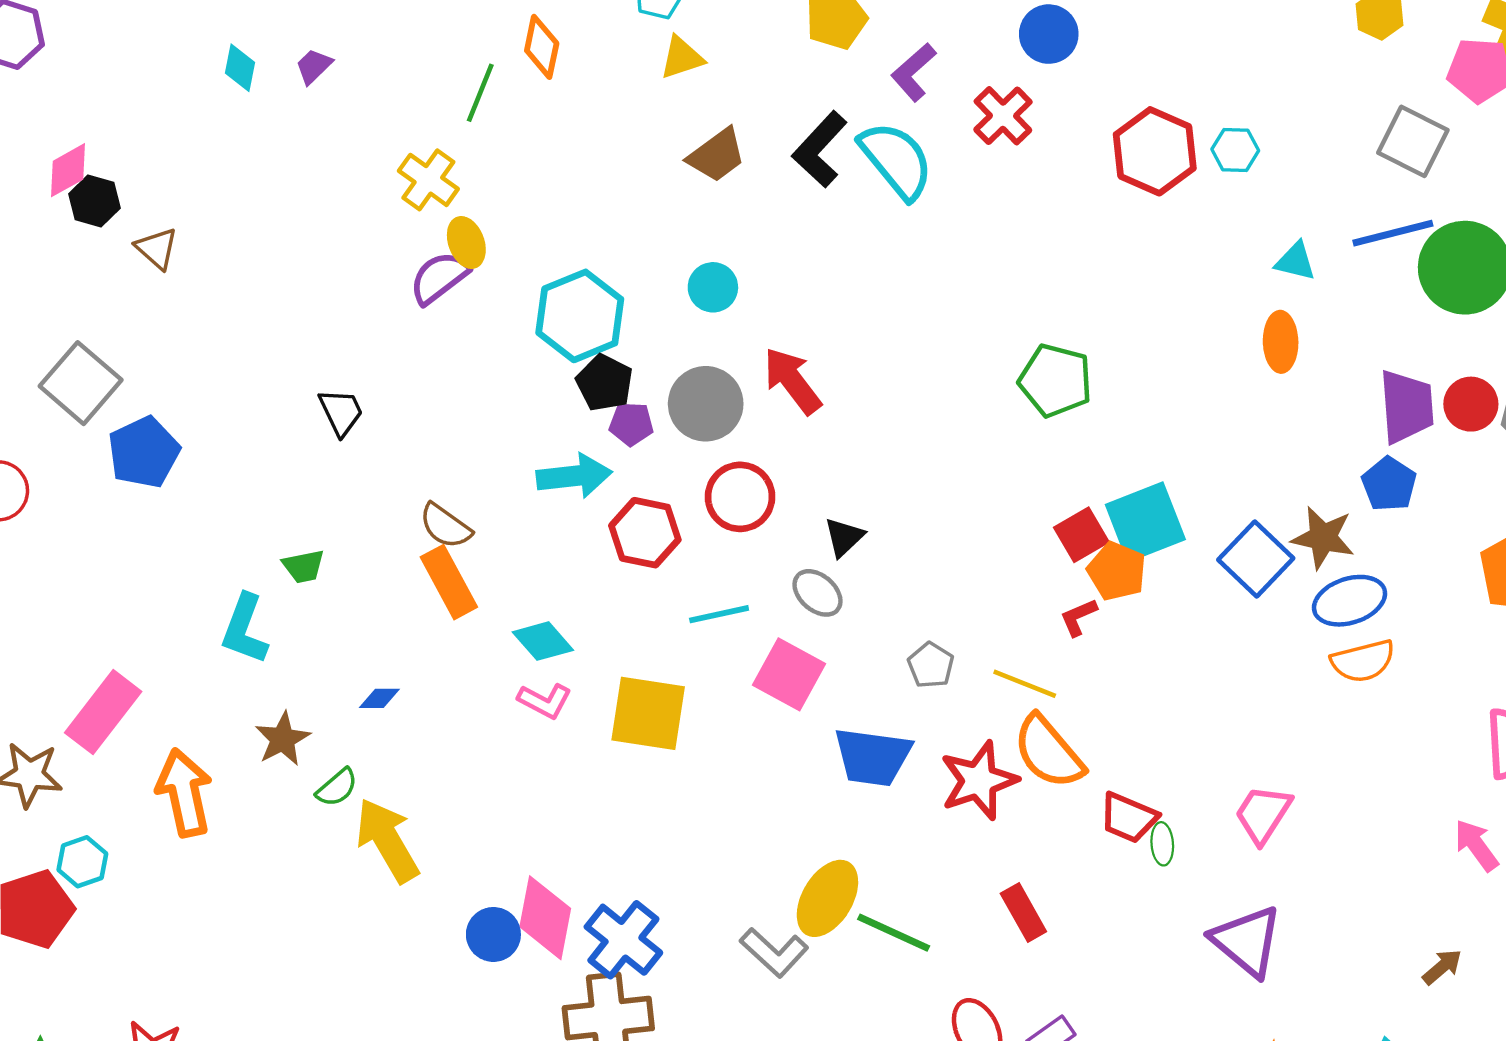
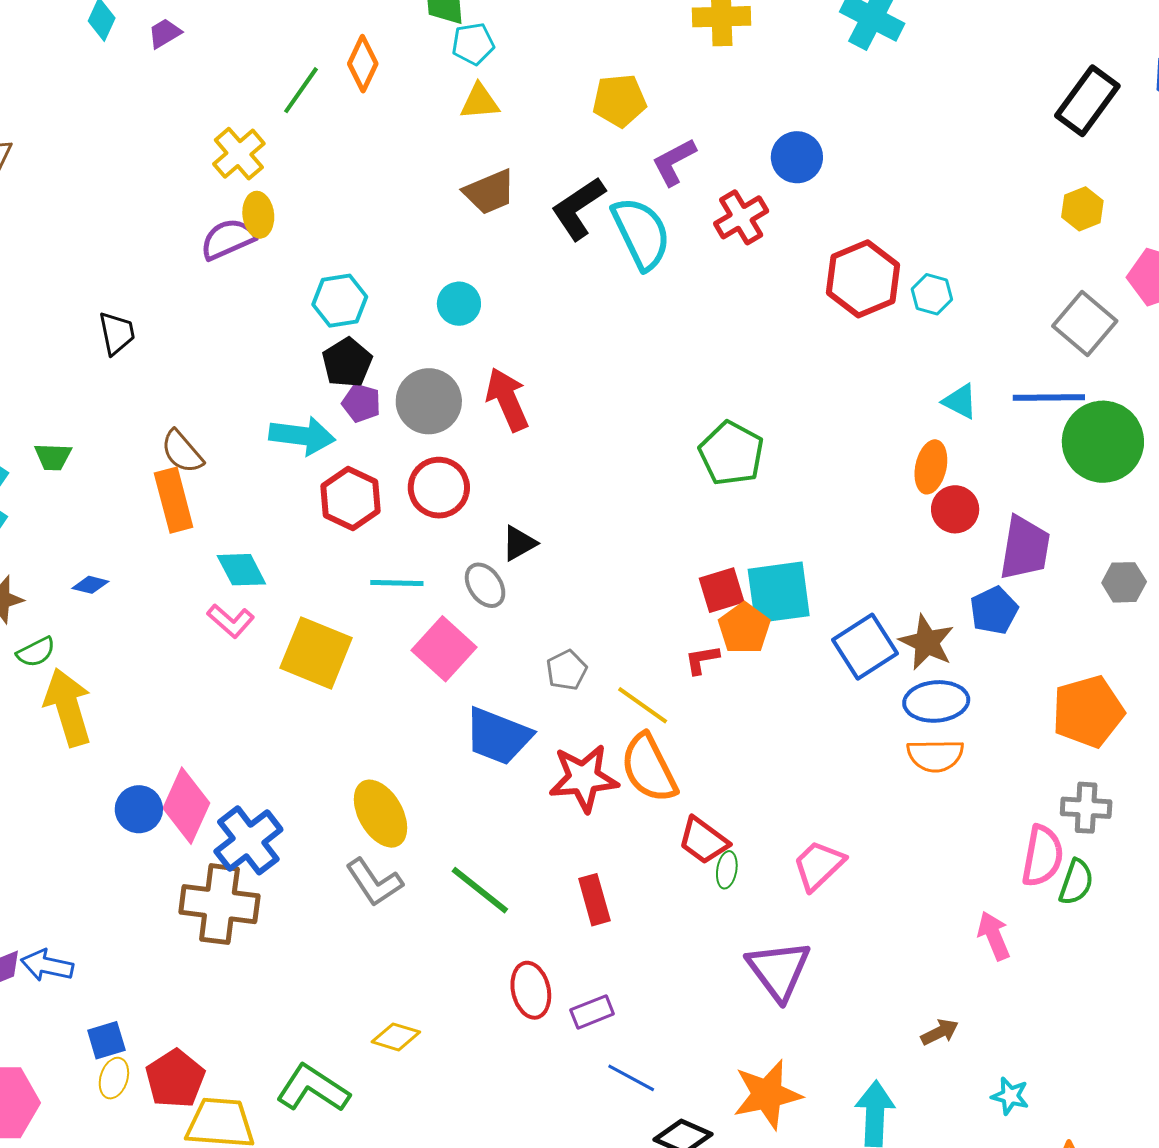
cyan hexagon: (580, 316) -> (340, 301), size x0.7
red circle: (1471, 404) -> (955, 509), moved
yellow ellipse: (827, 898) -> (381, 814), moved, turned -74

